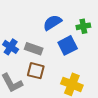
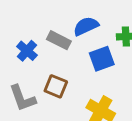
gray rectangle: (34, 49) -> (59, 40), moved

